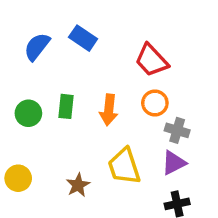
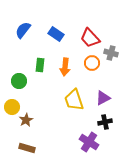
blue rectangle: (83, 38) -> (56, 34), moved
green circle: (28, 113) -> (19, 81), moved
gray cross: (177, 130) -> (111, 53), moved
brown star: (78, 185) -> (26, 120), moved

